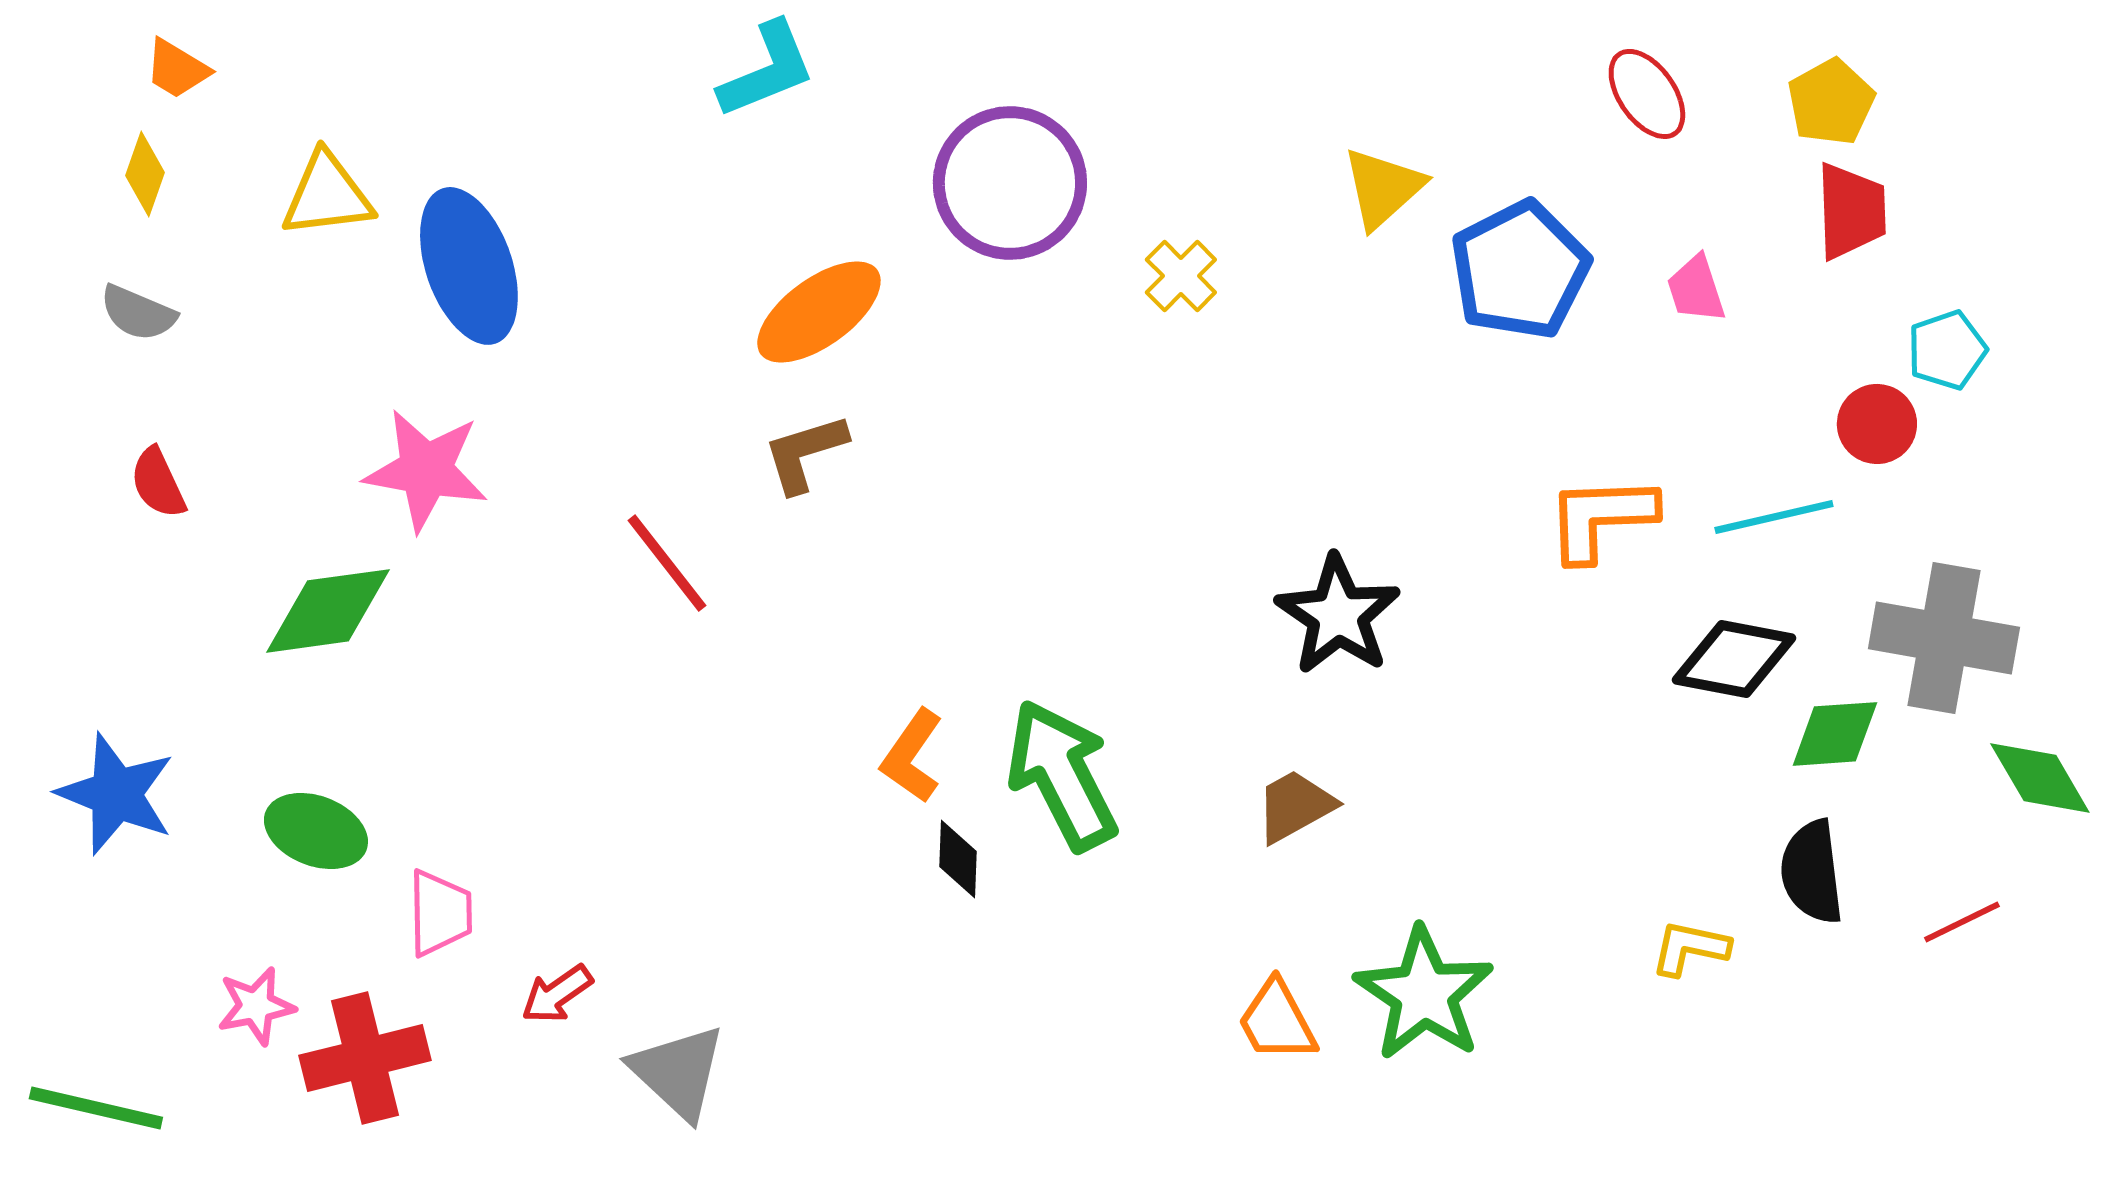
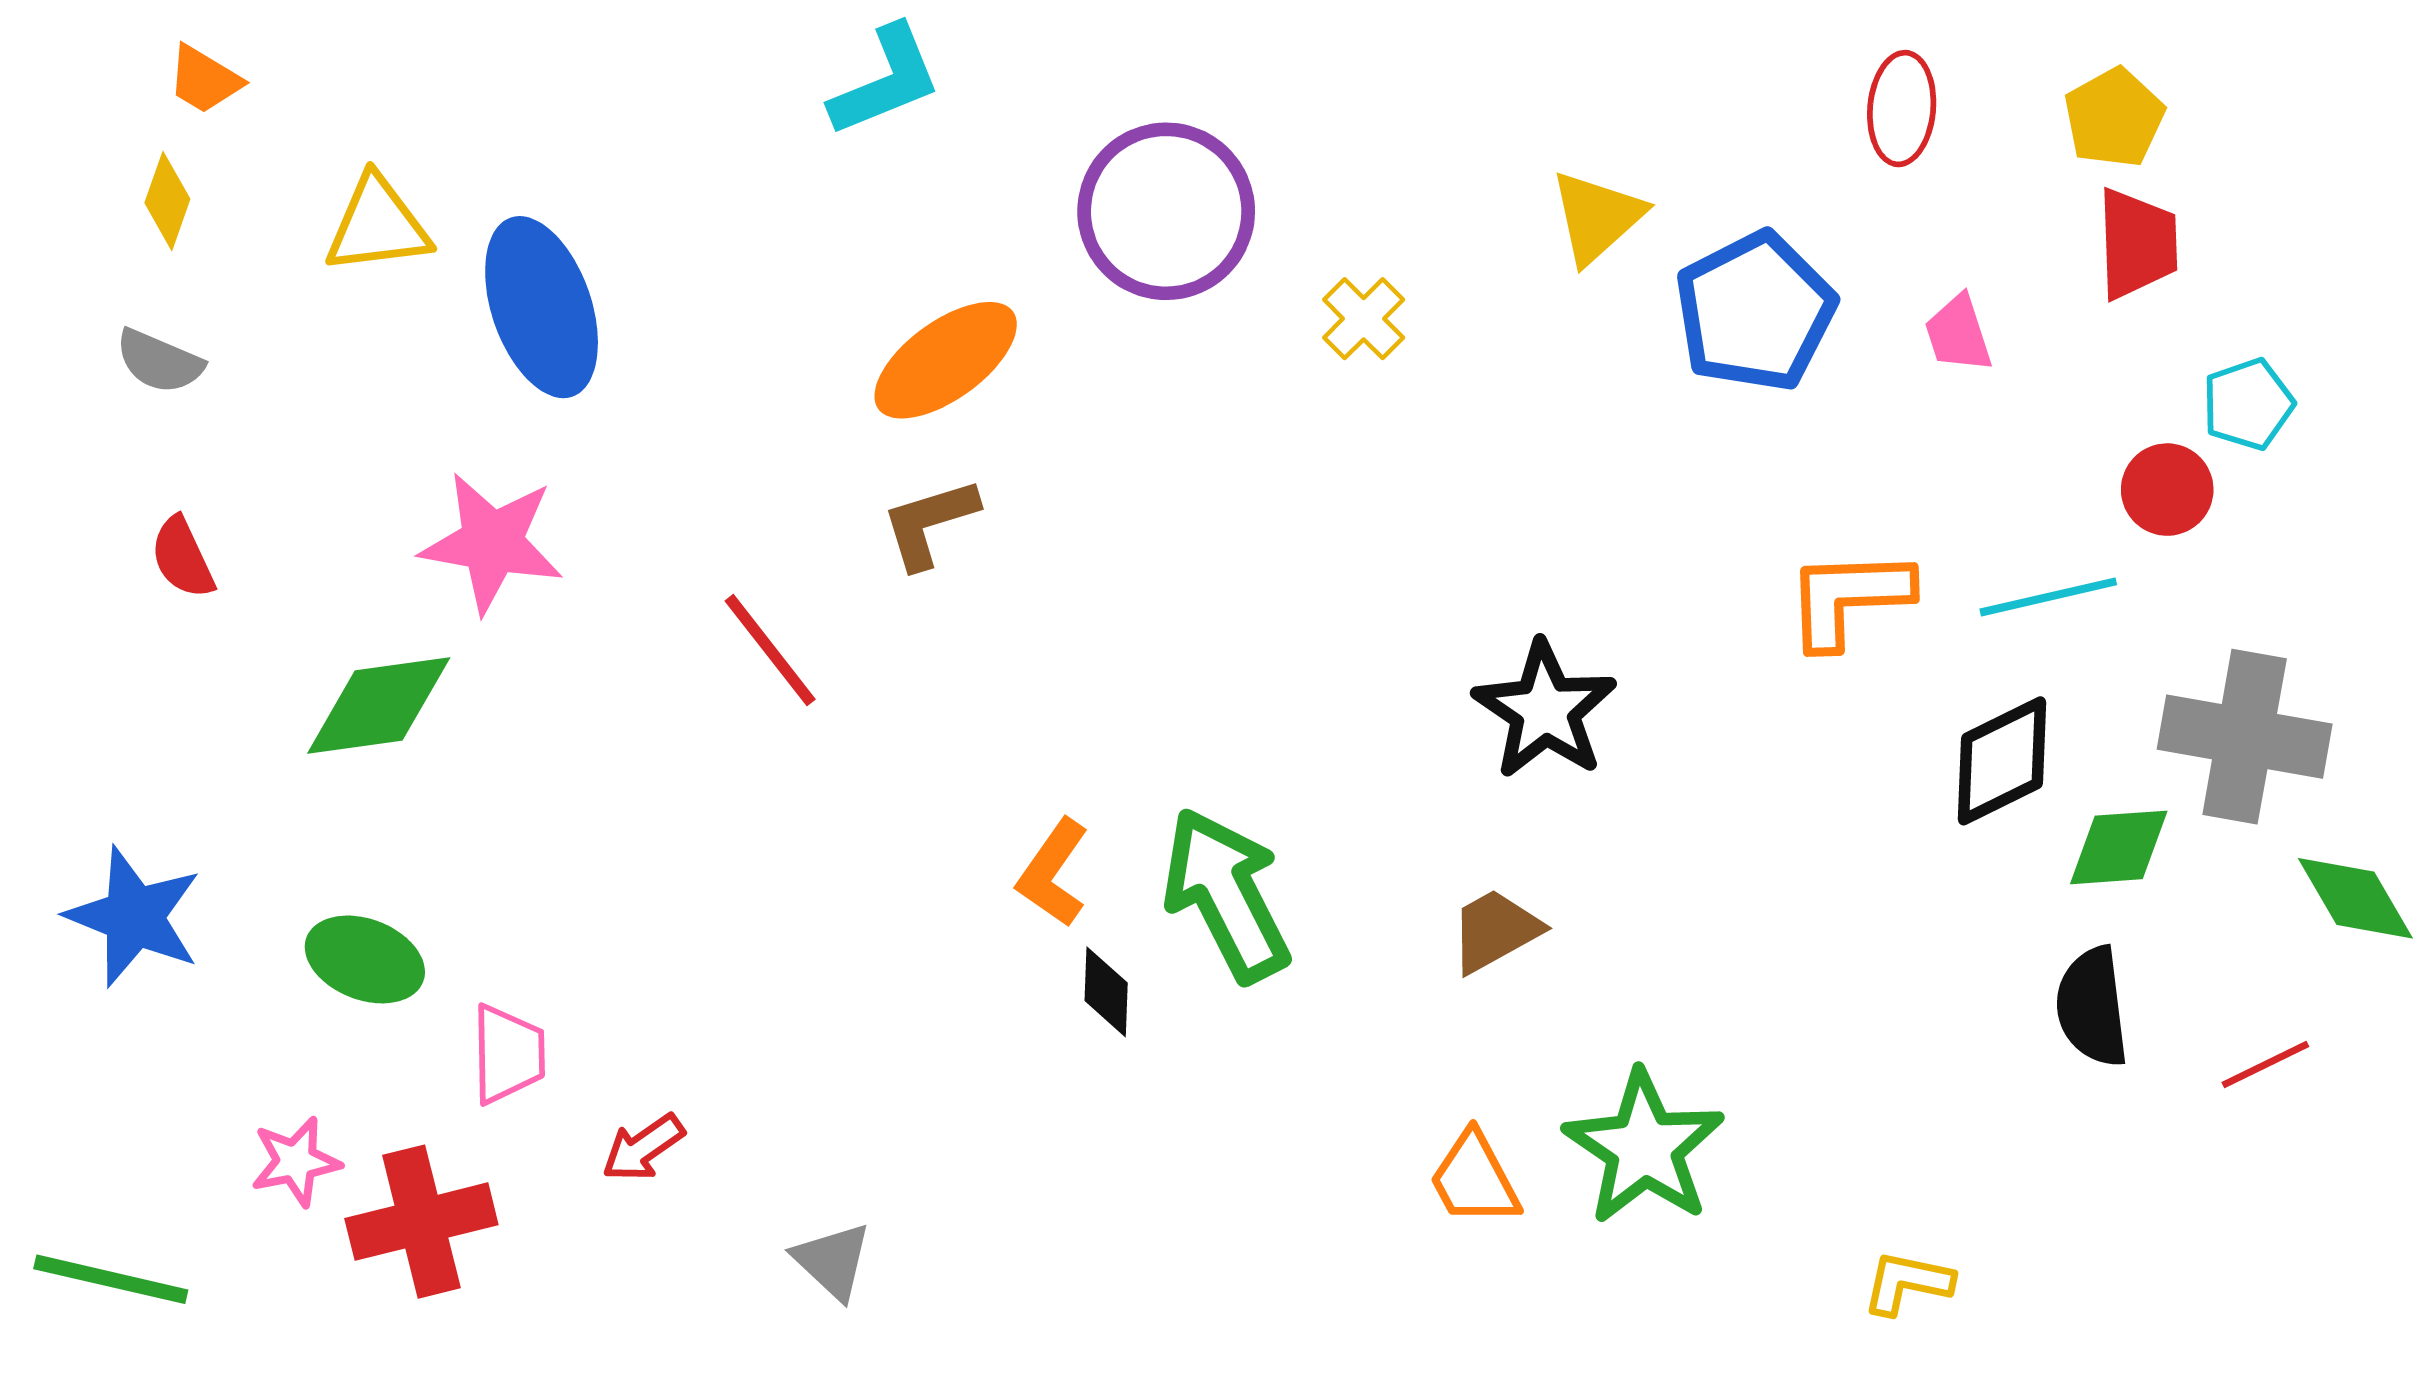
red ellipse: (1647, 94) -> (1902, 109), turned 40
black diamond: (1734, 659) -> (2002, 761), turned -37
yellow L-shape: (1690, 948) -> (1907, 1283), moved
gray triangle: (678, 1072) -> (832, 1261), moved, size x0.7

